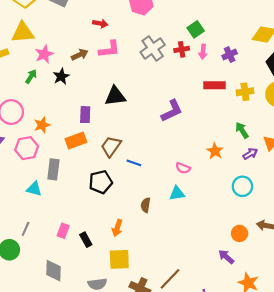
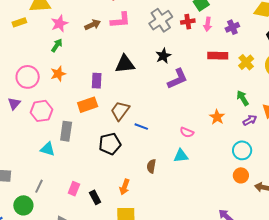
green arrow: (31, 76) -> (57, 45), moved
black star: (61, 76) -> (163, 56), moved
yellow cross: (245, 92) -> (246, 62), turned -35
orange star: (42, 125) -> (58, 74), moved
orange circle: (240, 233) -> (241, 175), moved

